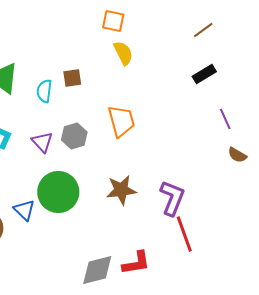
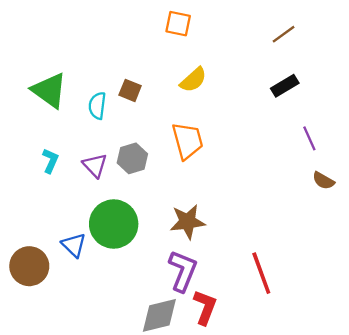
yellow semicircle: (123, 53) -> (193, 80), moved, turned 75
brown square: (72, 78) -> (130, 90), turned 30
purple L-shape: (172, 198) -> (183, 271), moved
red L-shape: (136, 263) -> (205, 307), turned -60

